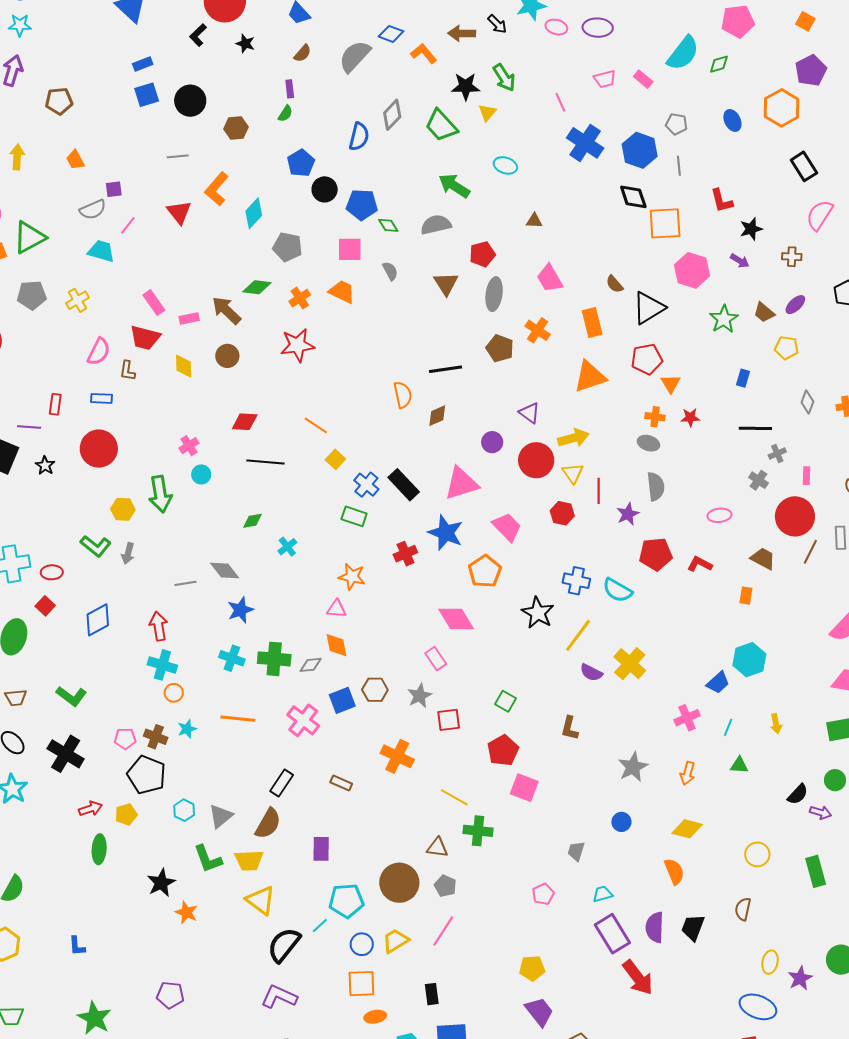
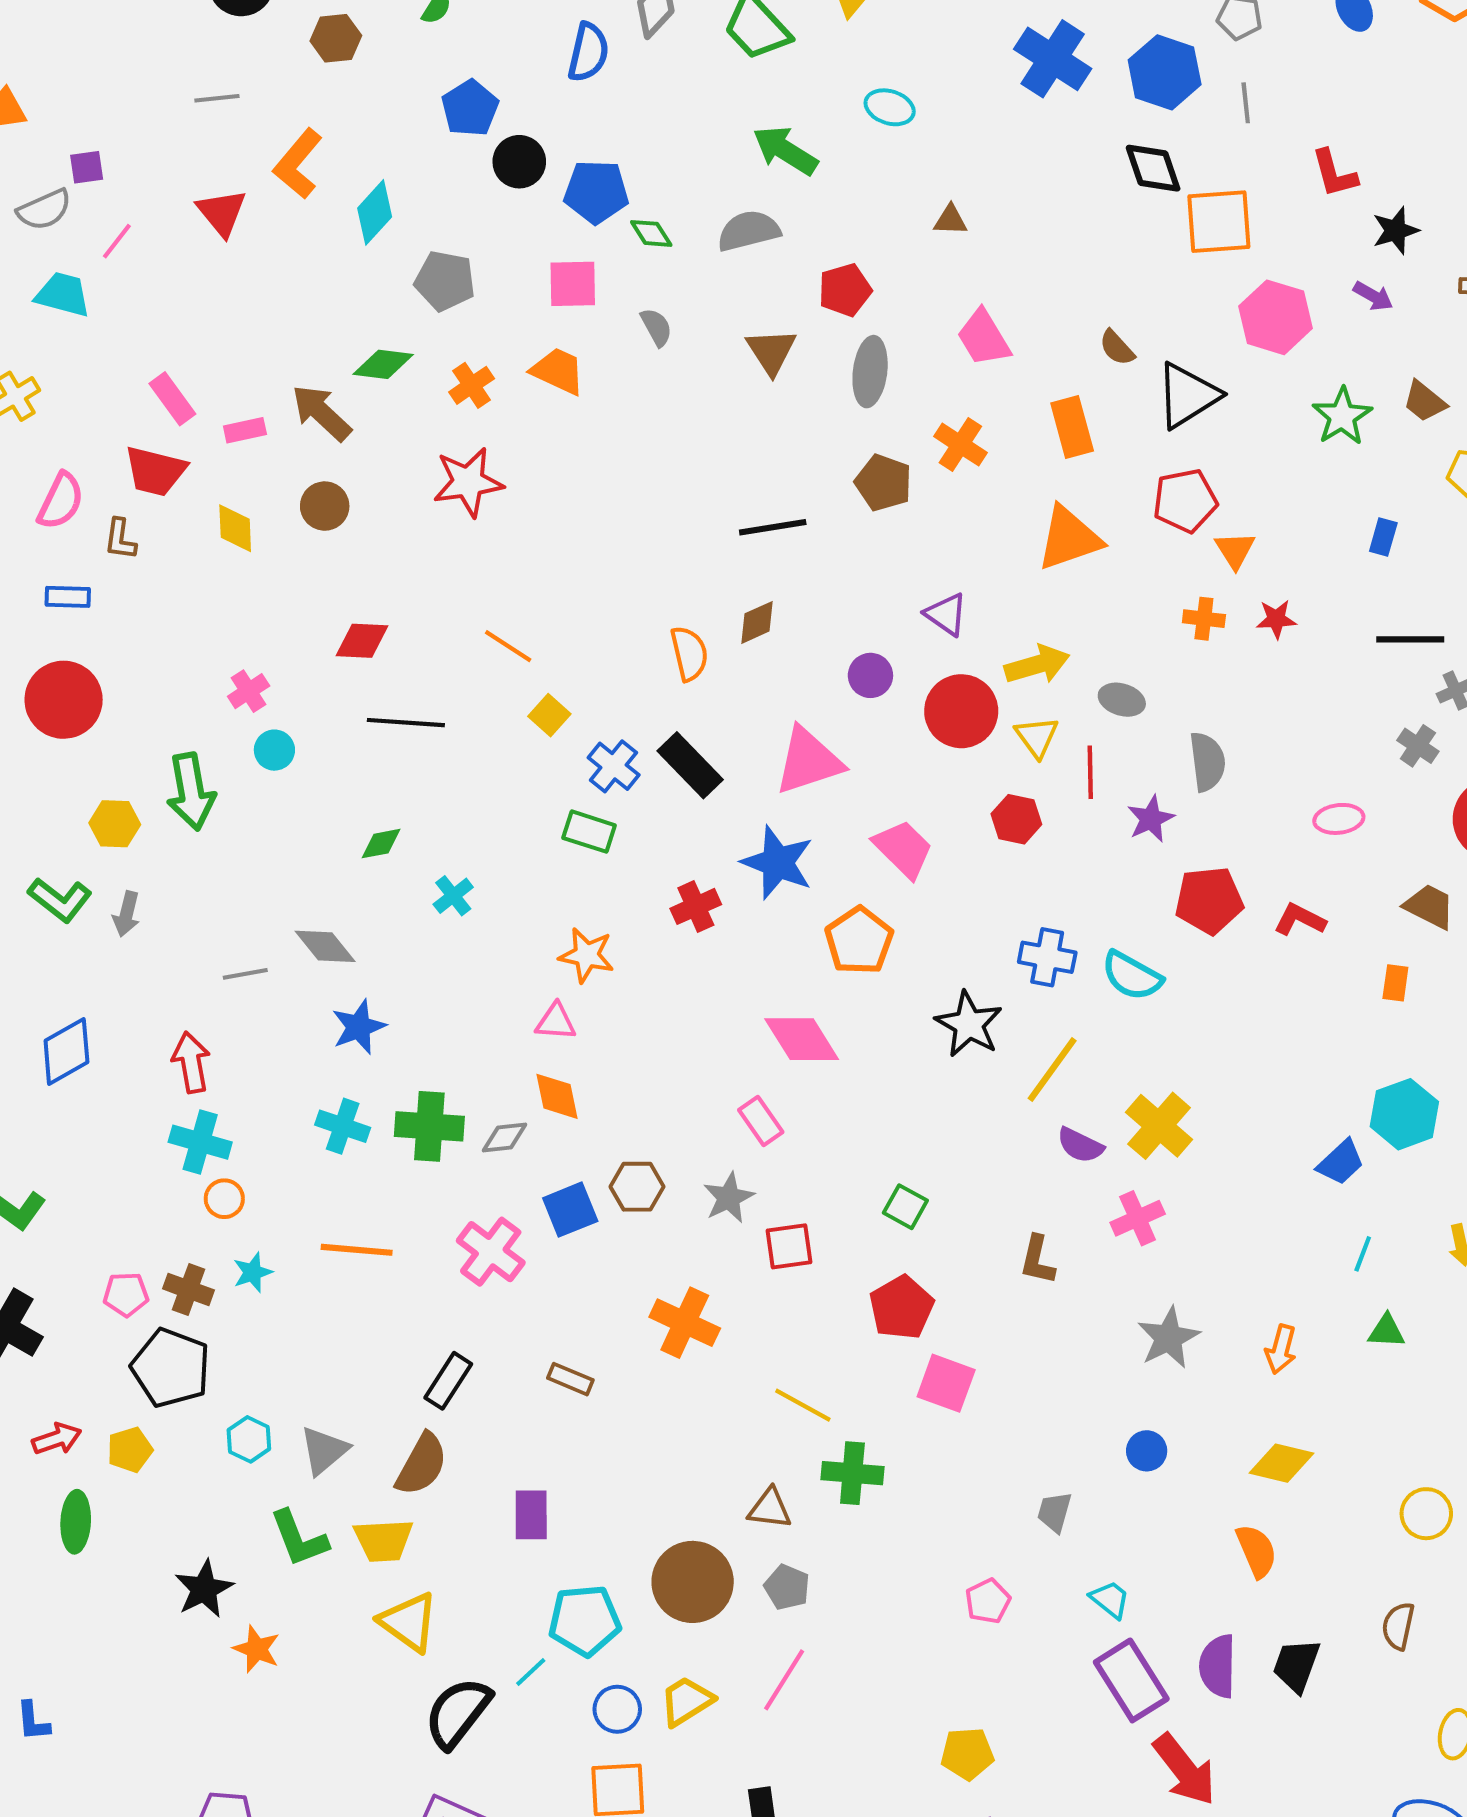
orange semicircle: (403, 395) -> (689, 654), moved
gray ellipse: (648, 443) -> (1122, 700), moved
pink cross: (687, 718) -> (1138, 1218), moved
cyan trapezoid: (603, 894) -> (1110, 1599), turned 55

